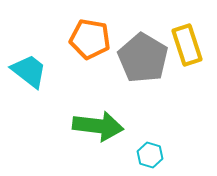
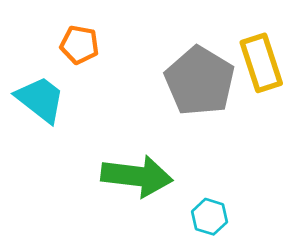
orange pentagon: (90, 39) -> (79, 45), moved, size x0.7

